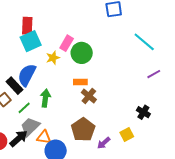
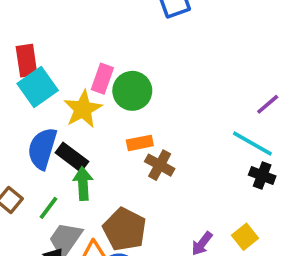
cyan line: (144, 42) -> (252, 144), moved
yellow star: (53, 58) -> (83, 109), size x1.5
black rectangle: (15, 86) -> (72, 157), moved
brown pentagon: (83, 130) -> (125, 229), moved
yellow square: (127, 134) -> (245, 237), moved

